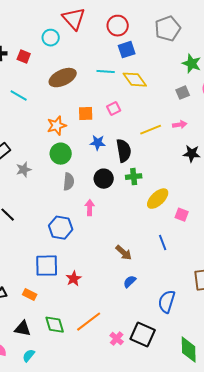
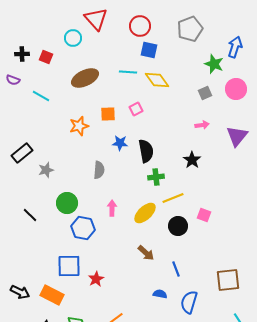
blue square: (127, 50) -> (149, 50), turned 30
yellow line: (151, 130) -> (173, 198), moved
green circle: (61, 154) -> (67, 203), moved
black star: (192, 154) -> (192, 160), moved, turned 30
black circle: (104, 179) -> (178, 226), moved
gray semicircle: (69, 182) -> (99, 170), moved
yellow ellipse: (158, 199) -> (145, 213), moved
blue line: (163, 243) -> (176, 269), moved
blue semicircle: (130, 282) -> (160, 294), moved, turned 56
orange rectangle: (30, 295) -> (52, 295), size x1.6

